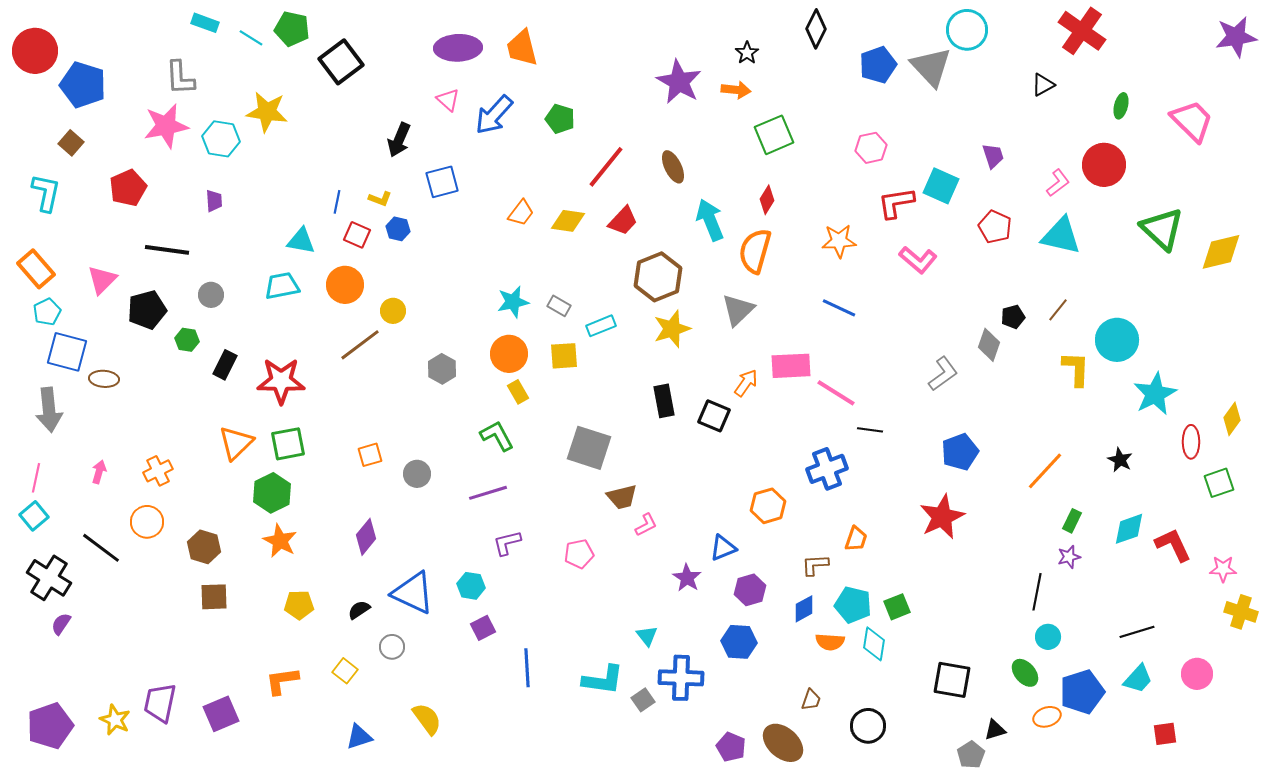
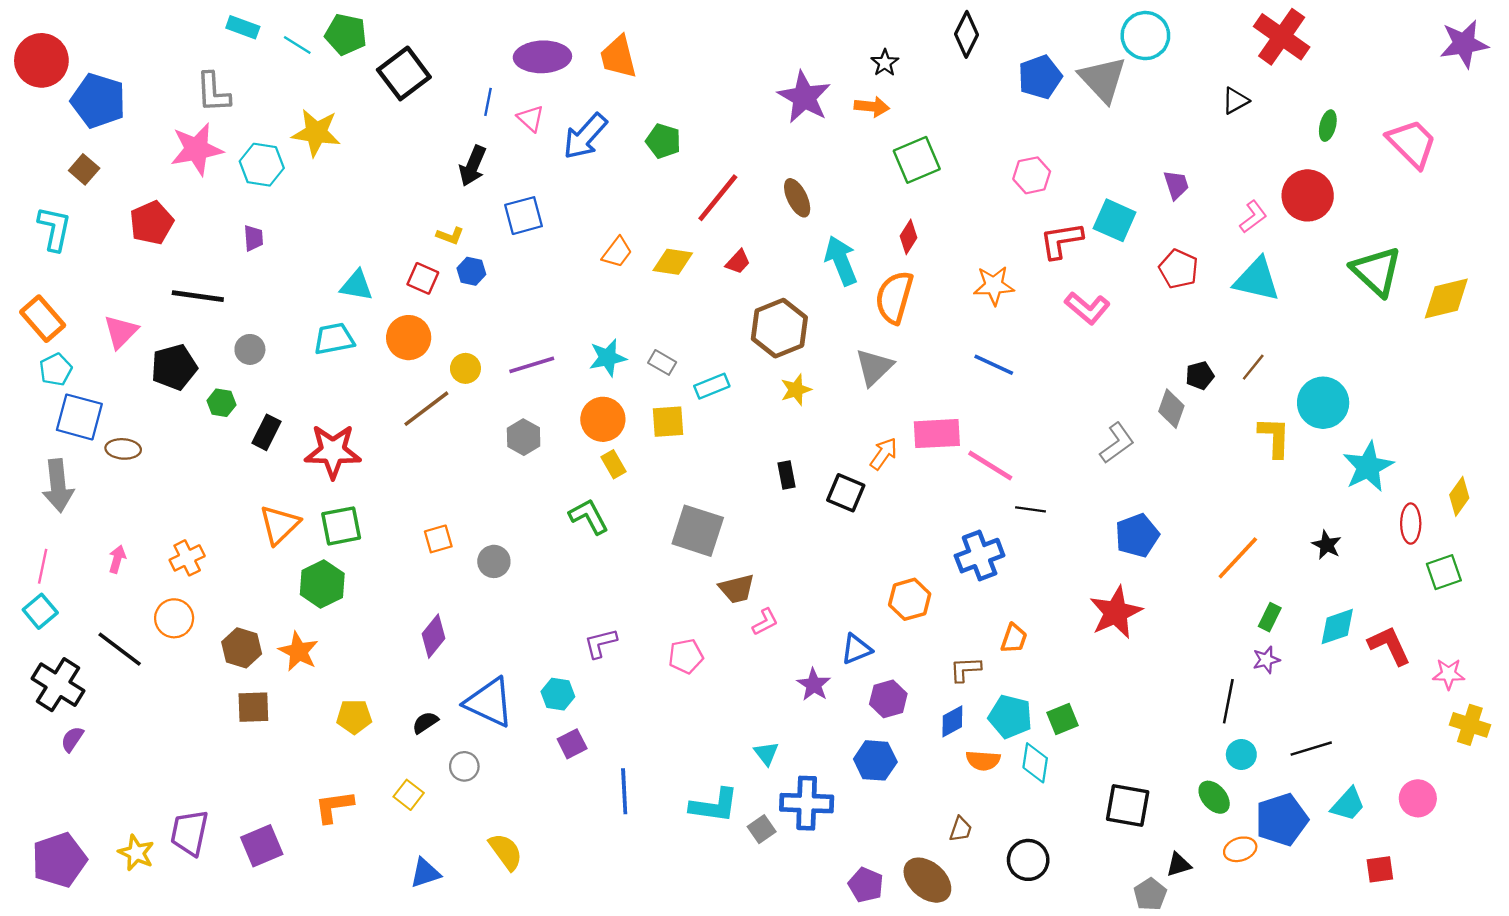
blue line: (337, 202) -> (488, 102), moved
red trapezoid: (623, 221) -> (738, 262), size x0.7
yellow star: (672, 329) -> (796, 390), size x0.7
black rectangle: (664, 401) -> (786, 475), size x0.7
purple line: (488, 493) -> (532, 365), moved
orange star: (280, 541) -> (298, 651), moved
black line: (1137, 632) -> (1311, 749), moved

